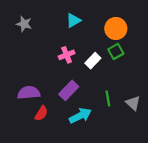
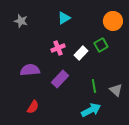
orange circle: (116, 28) -> (113, 21), moved
purple semicircle: (29, 93) -> (30, 70), moved
red semicircle: (41, 113) -> (33, 107), moved
cyan arrow: (80, 116) -> (91, 110), moved

